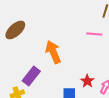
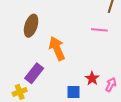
brown ellipse: (15, 30) -> (31, 26), moved, turned -30

